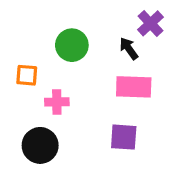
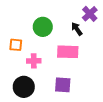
pink rectangle: (134, 87) -> (68, 52), moved
purple square: (124, 137) -> (63, 85), moved

